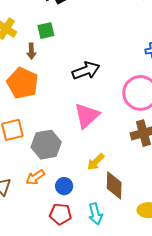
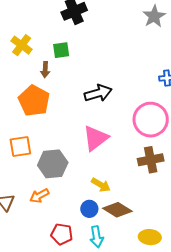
yellow arrow: (96, 162) -> (101, 185), turned -108
brown diamond: (114, 185) -> (117, 210), turned -64
blue circle: (64, 186) -> (89, 209), moved

